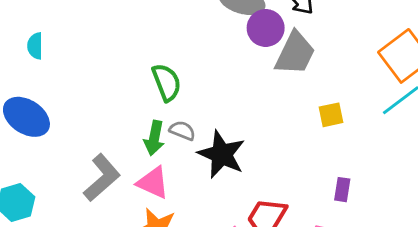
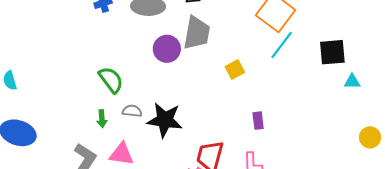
purple circle: (266, 28) -> (167, 49), moved
green arrow: (154, 138) -> (102, 119), moved, size x0.7

